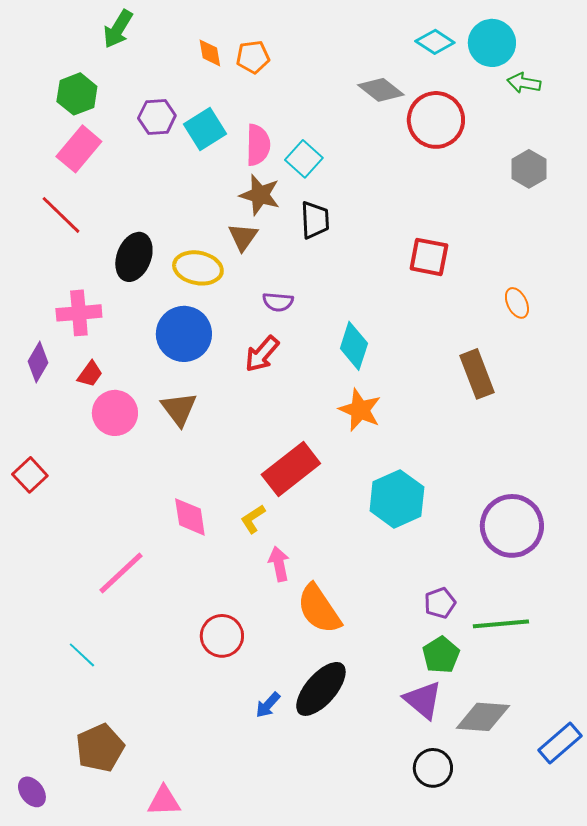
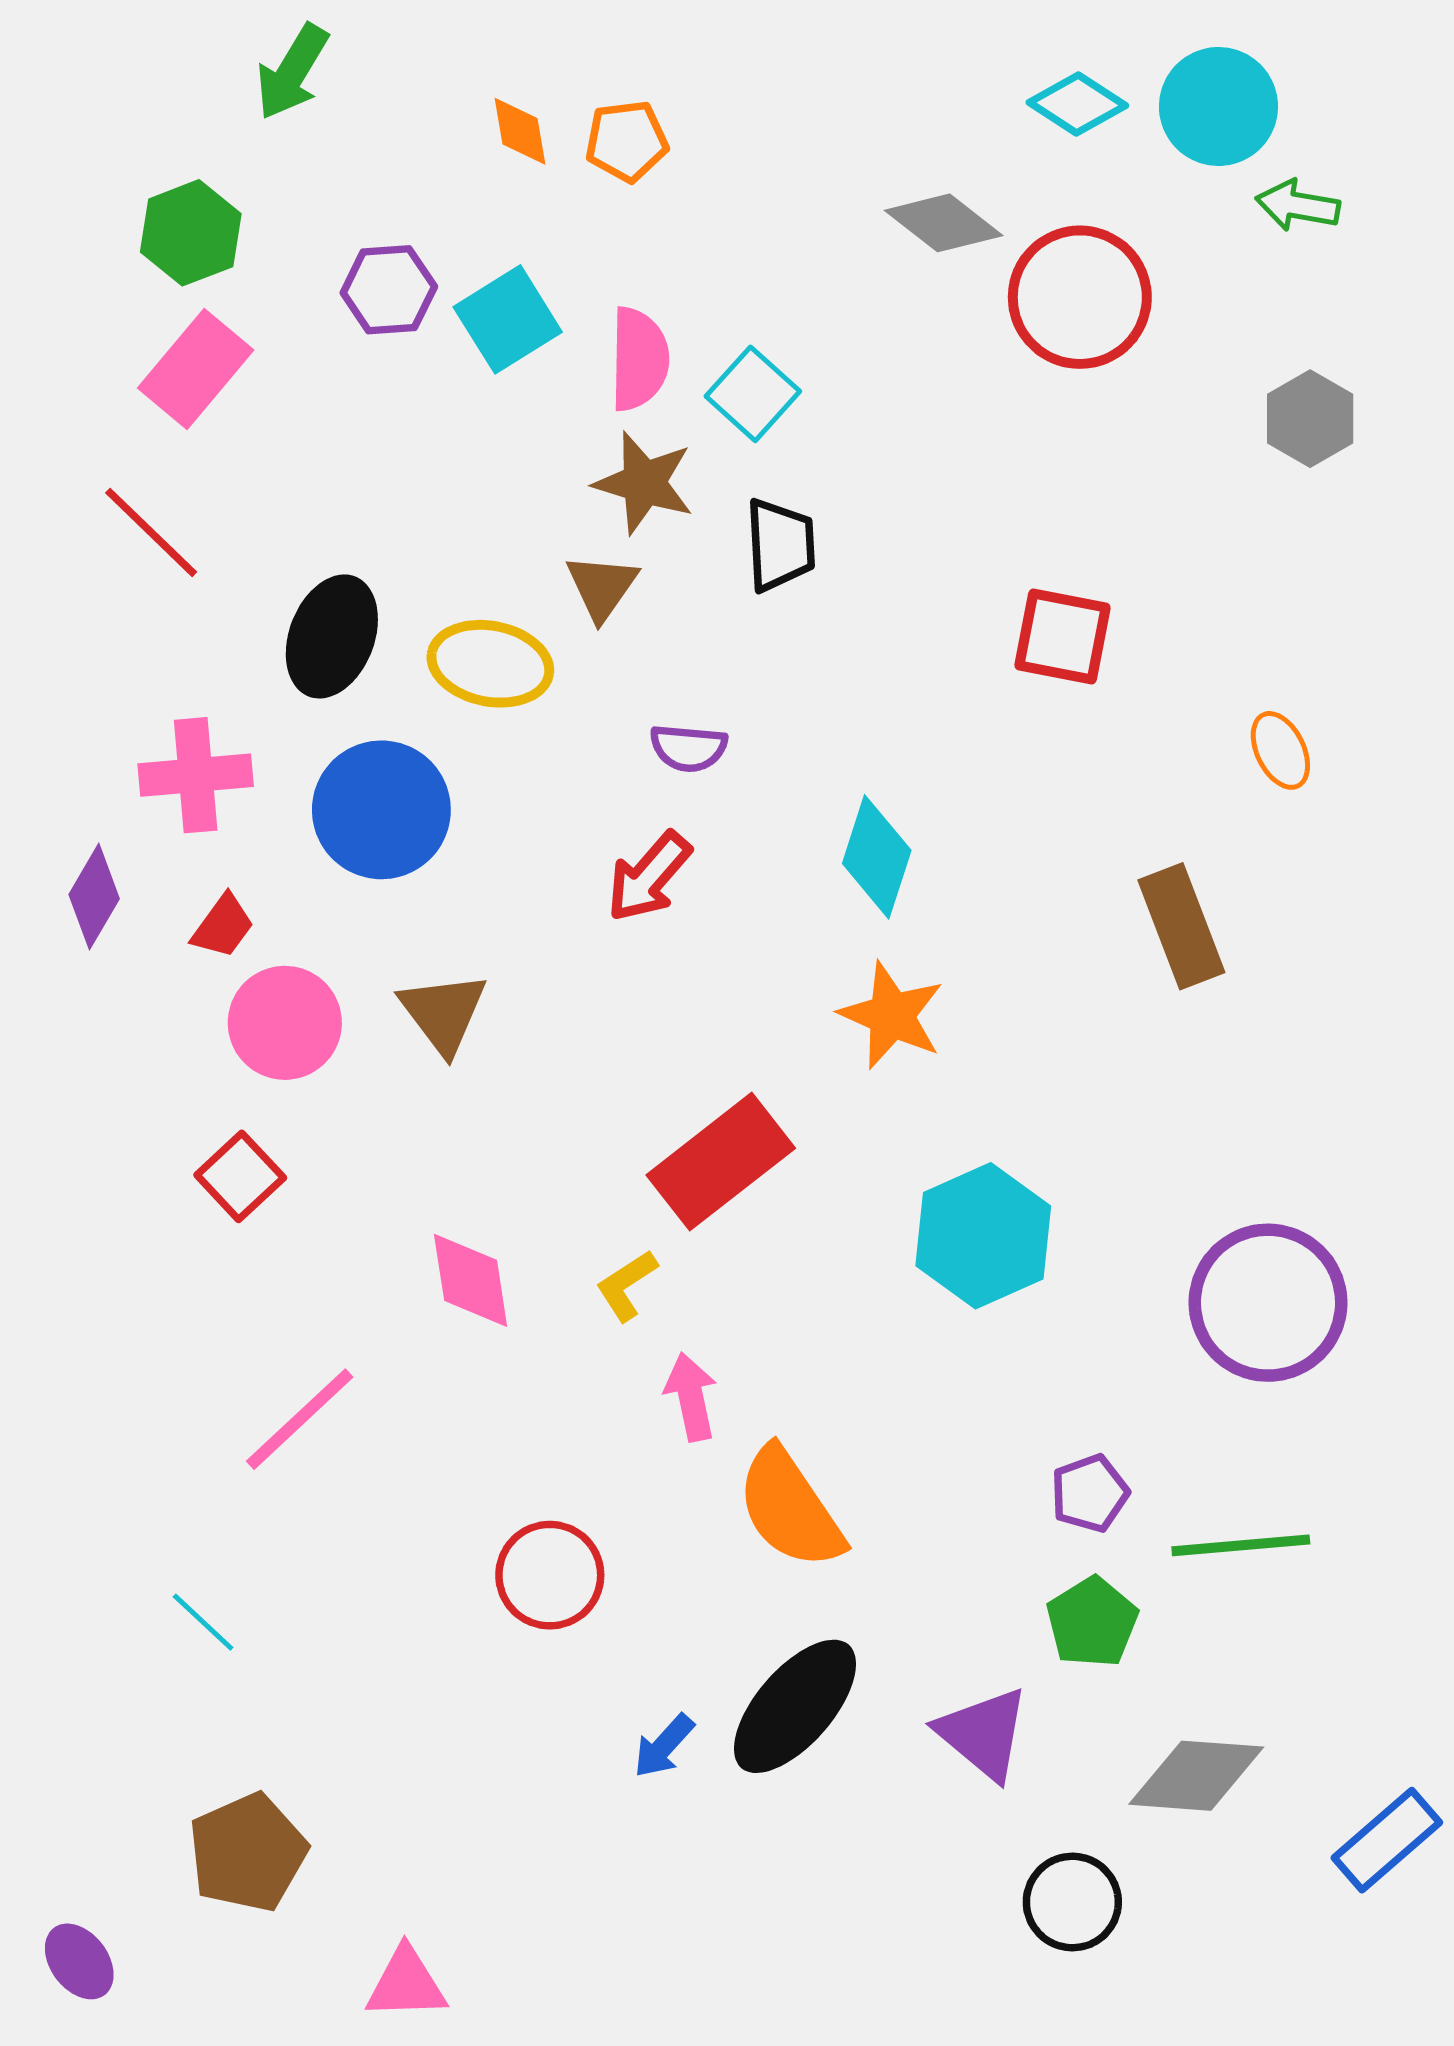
blue circle: (184, 334) -> (381, 810), moved
red square: (30, 475) -> (240, 1176), moved
purple triangle: (423, 700) -> (983, 1734), moved

